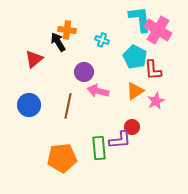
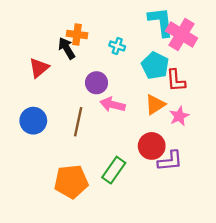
red circle: (132, 127) -> (152, 146), size x1.5
purple L-shape: (120, 140) -> (170, 161), moved
green rectangle: (99, 148) -> (114, 170), turned 40

